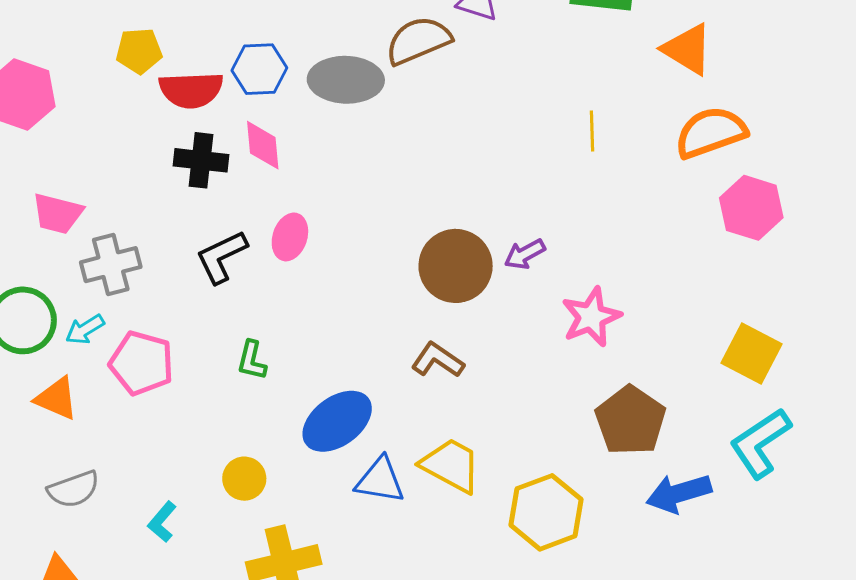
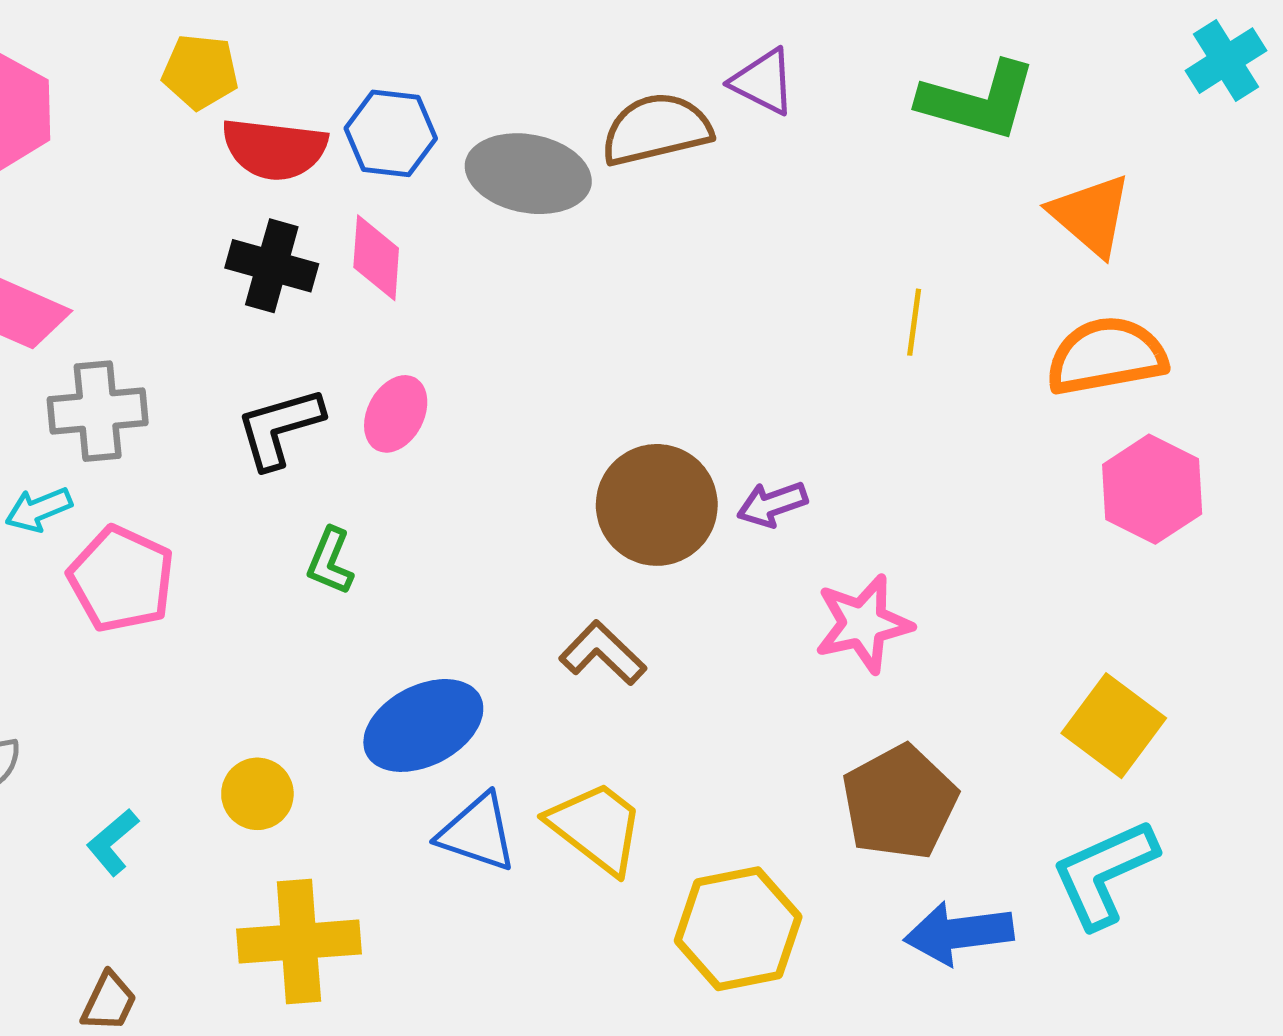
green L-shape: (252, 360) -> (330, 561), moved

